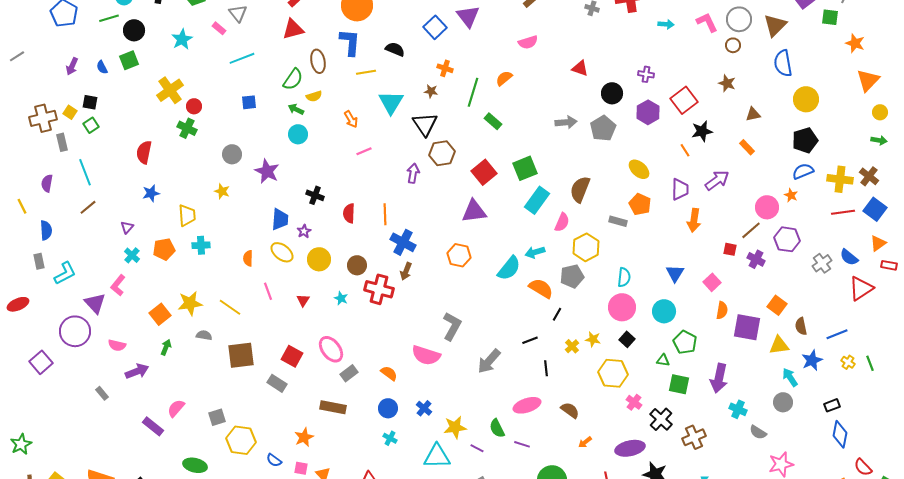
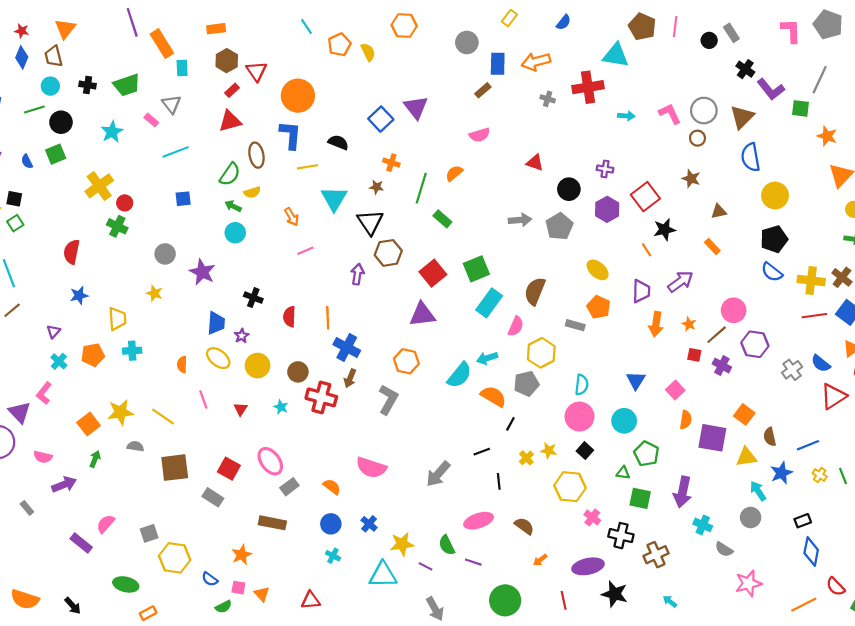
blue semicircle: (803, 171) -> (772, 272), turned -120
orange star: (791, 195) -> (689, 324), moved
gray L-shape: (452, 326) -> (388, 400), moved
black cross: (661, 419) -> (621, 536), turned -30

